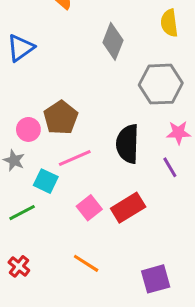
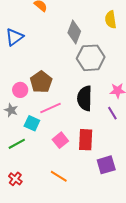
gray hexagon: (161, 84) -> (91, 58), moved
red rectangle: (128, 208) -> (86, 140), turned -55
purple square: (156, 279) -> (106, 165), moved

